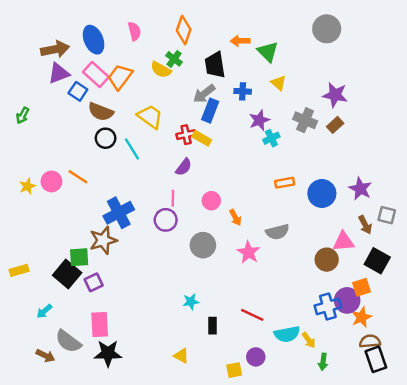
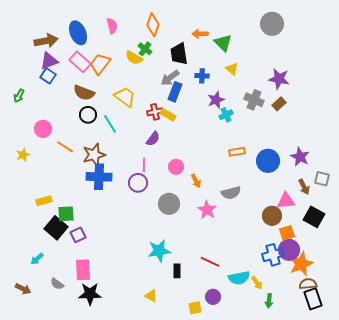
blue square: (78, 91) -> (48, 76), moved
pink circle: (51, 181) -> (43, 129), moved
blue cross: (119, 213) -> (99, 177), turned 30
brown star: (103, 240) -> (94, 155), moved
yellow rectangle: (19, 270) -> (44, 201), moved
orange square: (362, 287) -> (287, 233), moved
cyan star: (191, 302) -> (159, 251), size x1.6
orange star: (362, 317) -> (301, 264), size x1.4
gray semicircle: (68, 341) -> (57, 284), size x0.6
brown arrow: (45, 356) -> (23, 289), moved

